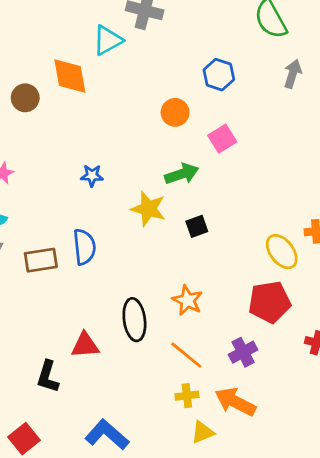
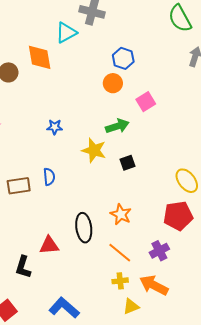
blue hexagon: (219, 75) -> (123, 58), moved
blue semicircle: (84, 247) -> (49, 177), size x0.7

